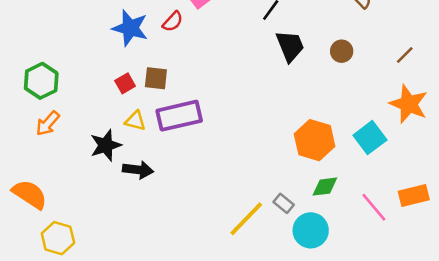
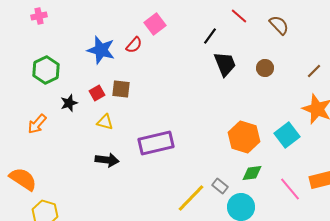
green hexagon: (41, 81) -> (46, 70), moved
purple rectangle: (179, 116) -> (156, 143), moved
black star: (106, 145) -> (69, 103), moved, size x0.7

